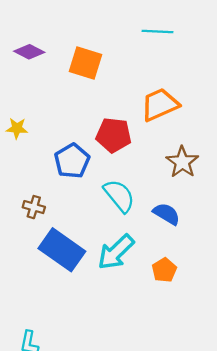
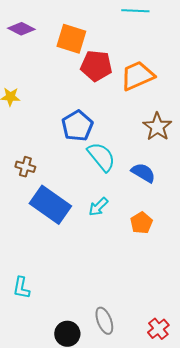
red pentagon: (114, 135) -> (96, 66), moved
blue pentagon: (72, 161) -> (77, 126), moved
cyan arrow: (116, 252) -> (98, 207), size x0.6

